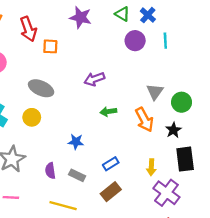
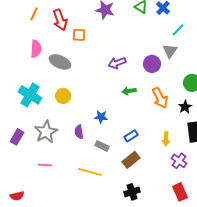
purple circle: (135, 41) -> (152, 64), moved
cyan line: (165, 41) -> (178, 30), turned 48
gray ellipse: (41, 88) -> (60, 62), moved
gray triangle: (155, 92) -> (170, 51), moved
purple semicircle: (50, 171) -> (79, 132), moved
purple cross: (166, 193) -> (179, 161), size x0.7

